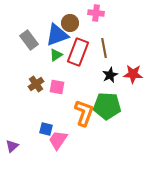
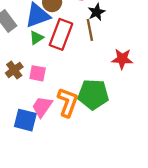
black star: (110, 75) -> (97, 12), moved
blue square: (46, 129) -> (25, 120), size x1.5
pink trapezoid: (58, 140) -> (42, 107), moved

